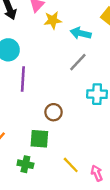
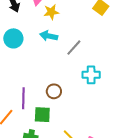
cyan arrow: (81, 33) -> (49, 36), moved
purple line: (23, 79) -> (23, 98), moved

